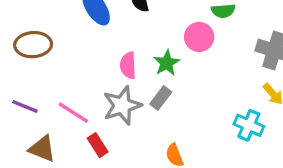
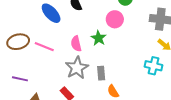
gray rectangle: (161, 98) -> (101, 73), moved, turned -32
pink line: (73, 113) -> (44, 47), moved

